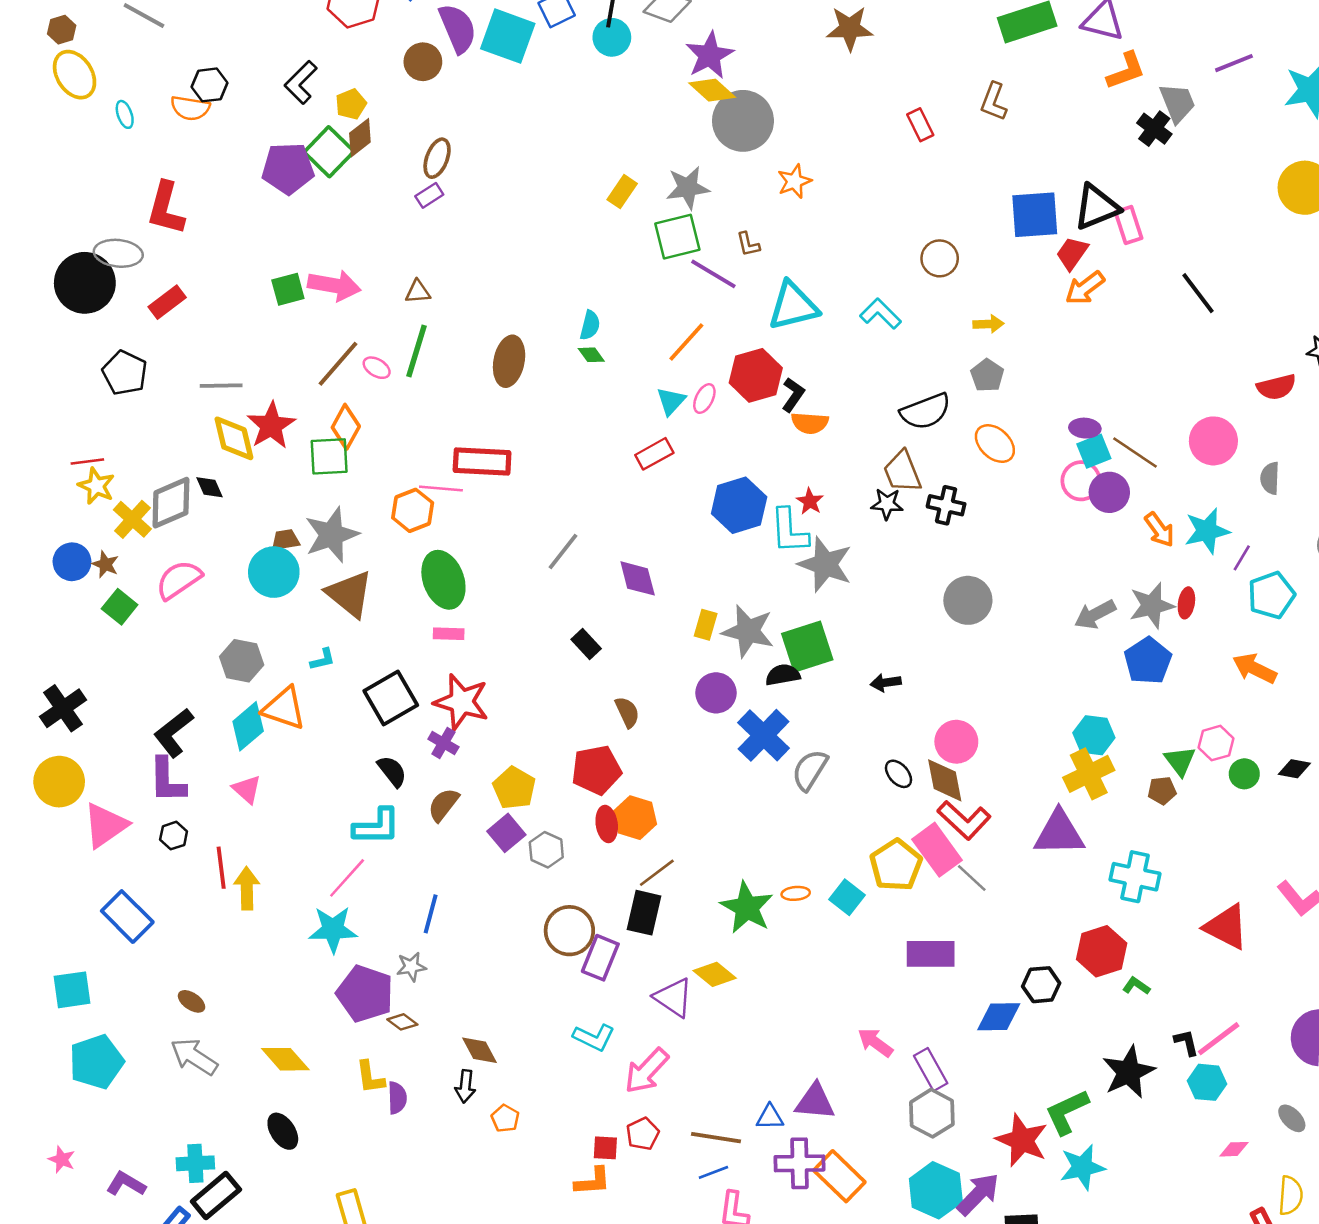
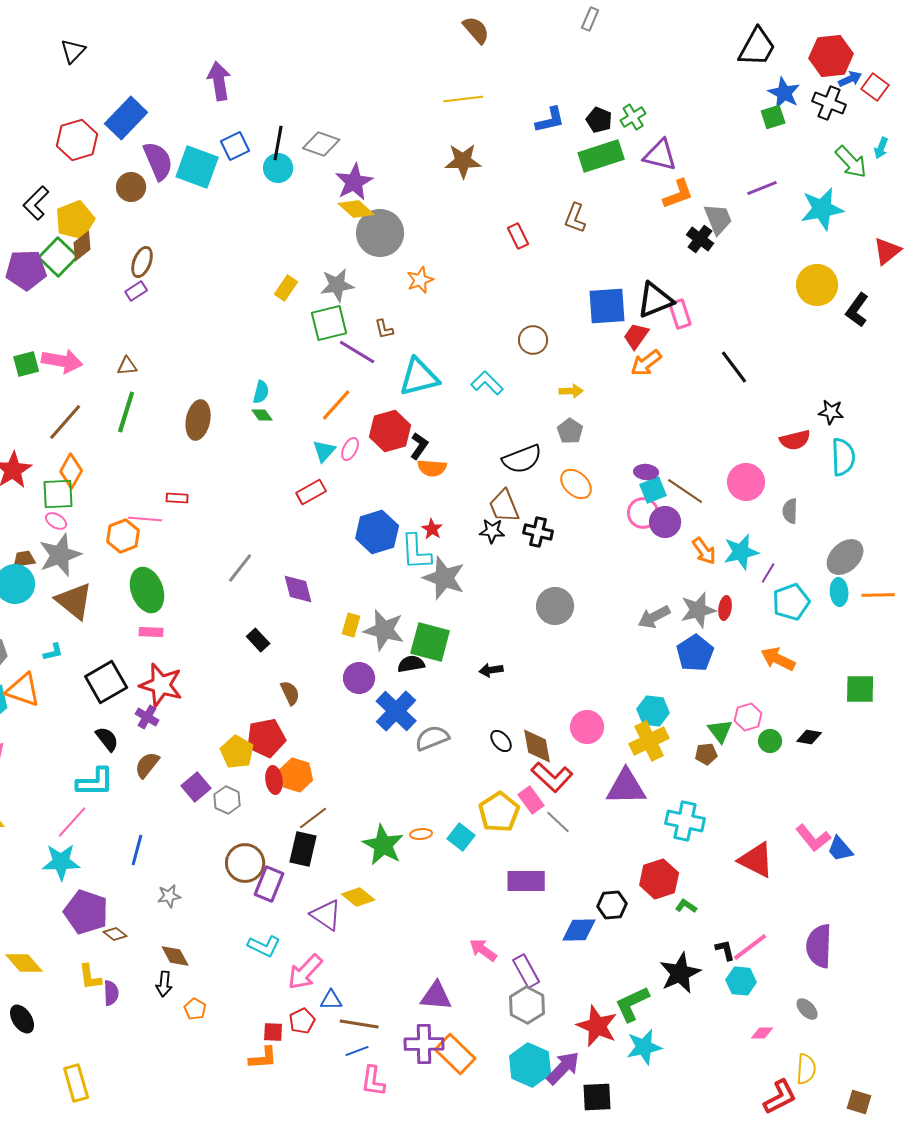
yellow pentagon: (351, 104) -> (75, 220), size x1.6
pink ellipse: (377, 368) -> (56, 521), moved
red rectangle: (482, 462) -> (177, 498), size x0.5
green square: (807, 647) -> (430, 642), turned 33
pink circle: (956, 742) -> (587, 727), moved
gray semicircle: (810, 770) -> (432, 738), turned 36
yellow pentagon: (514, 788) -> (237, 752), moved
pink rectangle: (937, 850) -> (531, 800), size x0.7
gray star: (411, 967) -> (169, 896), moved
blue triangle: (770, 1117) -> (331, 1000), moved

